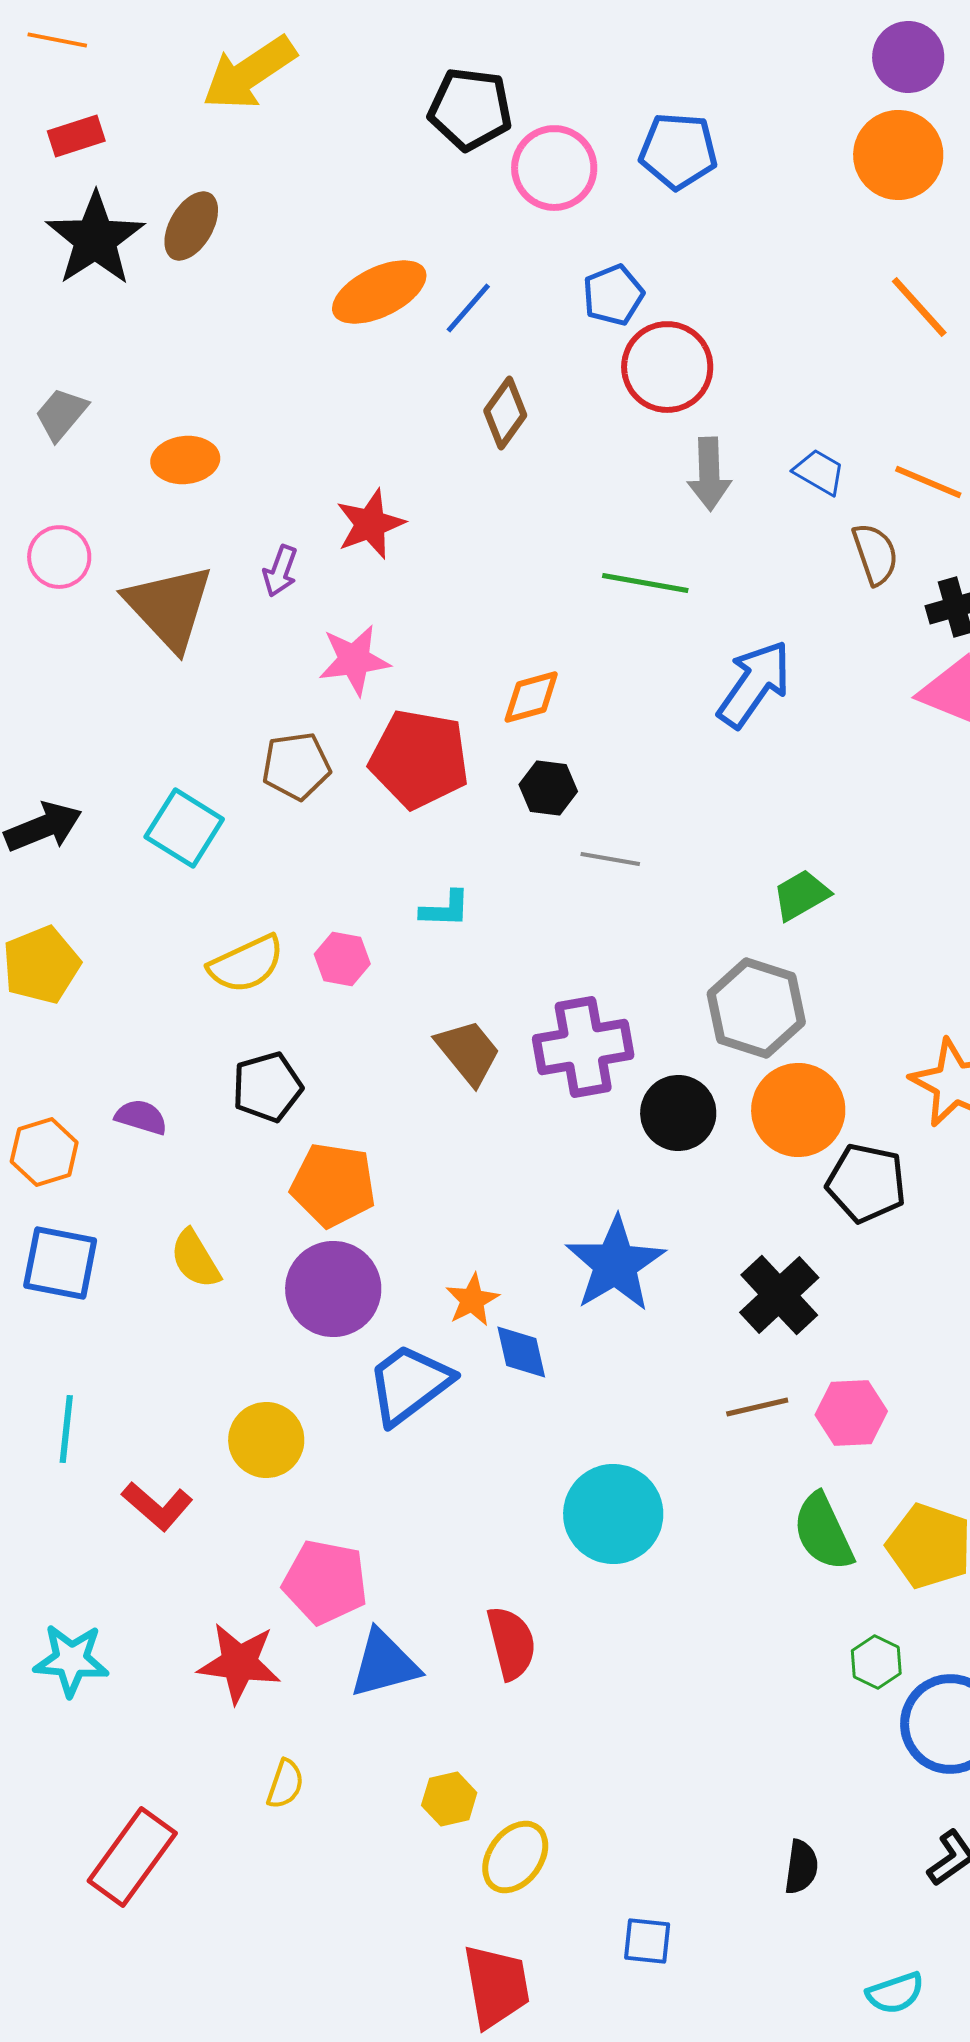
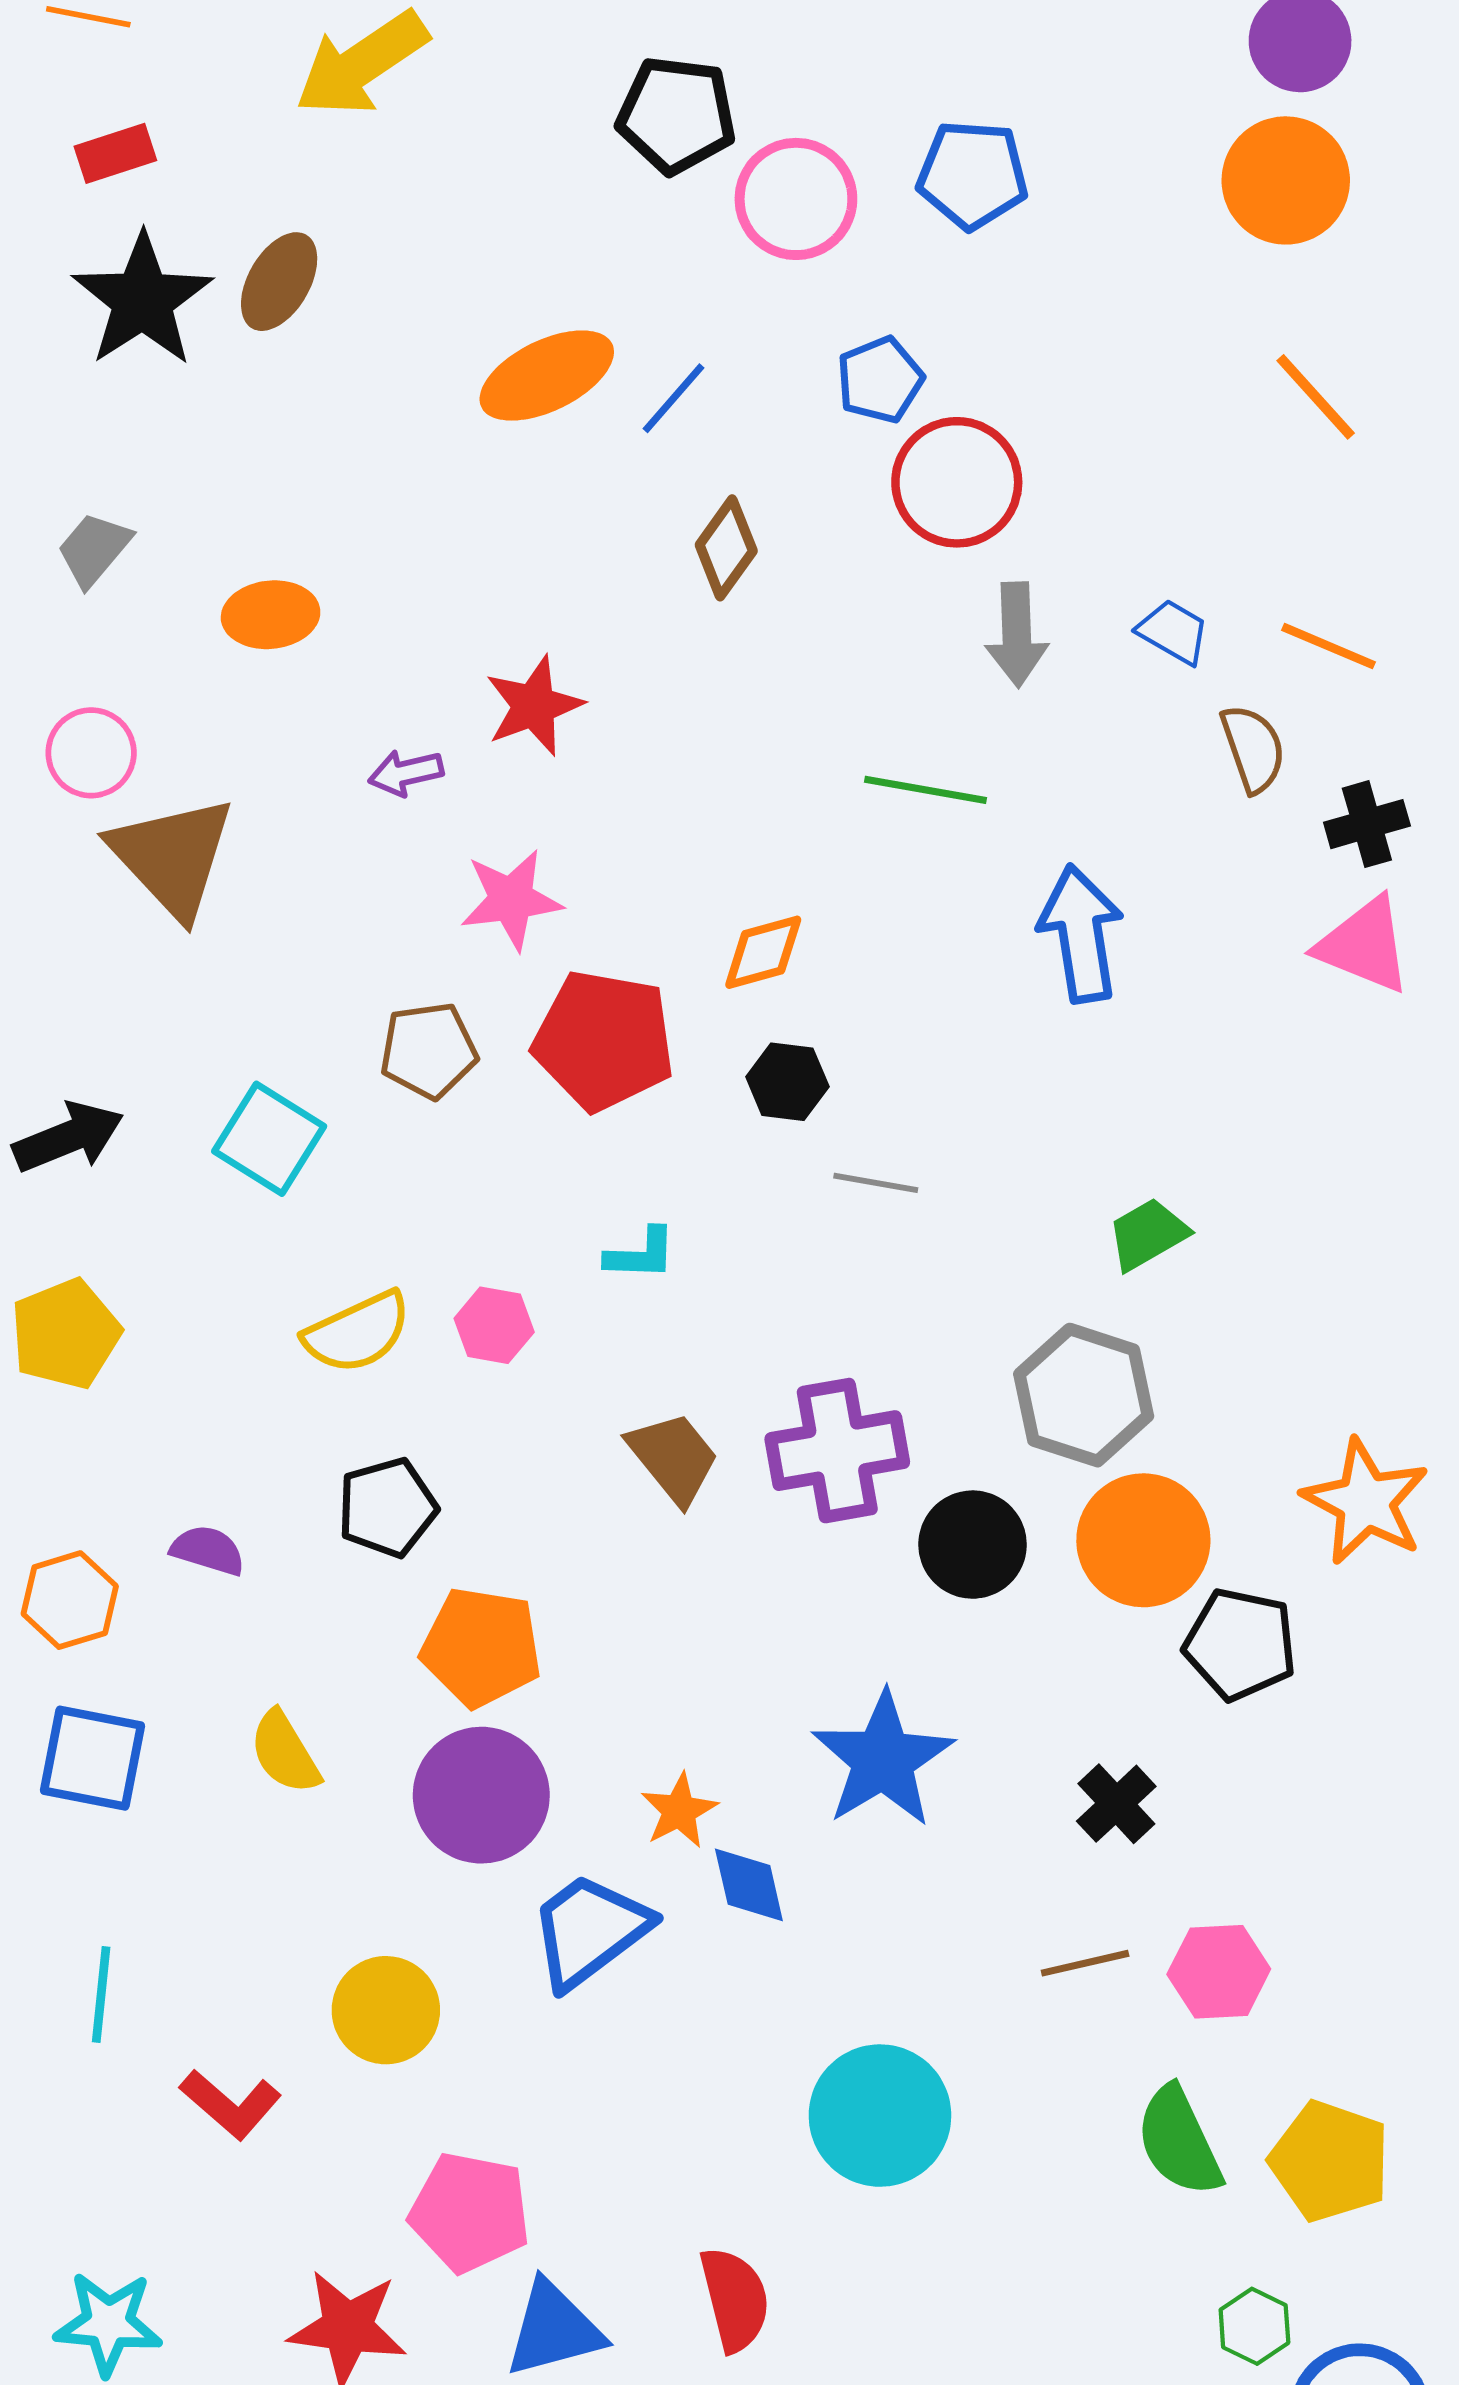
purple arrow: (280, 571) -> (406, 773), turned 57
brown triangle: (169, 607) -> (172, 857), moved
blue arrow: (754, 684) -> (1081, 934), turned -44
black cross: (779, 1295) -> (1116, 1804), size x0.7

